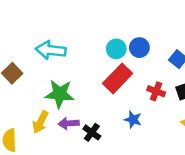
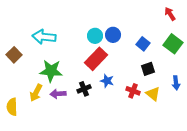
red cross: (156, 91) -> (133, 91), moved
blue star: (133, 120) -> (107, 81), moved
black cross: (92, 132) -> (84, 89), moved, turned 32

